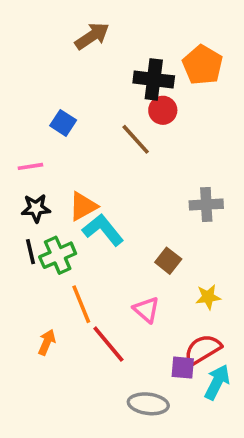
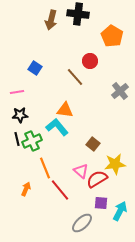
brown arrow: (92, 36) -> (51, 20), turned 138
black cross: (154, 79) -> (78, 14), moved
gray cross: (206, 205) -> (120, 91), moved, turned -36
orange triangle: (83, 206) -> (65, 110), moved, turned 36
yellow star: (208, 297) -> (115, 164), size x1.5
red semicircle: (203, 349) -> (97, 179), moved
gray ellipse: (148, 404) -> (82, 223), turned -50

